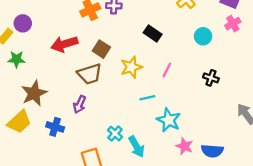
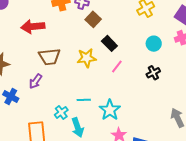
black rectangle: (153, 33) -> (109, 43), moved
brown square: (101, 49) -> (93, 19), moved
black cross: (211, 78) -> (153, 73), moved, turned 32
cyan line: (147, 98) -> (84, 100), moved

